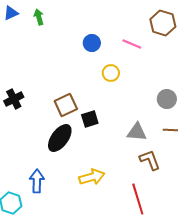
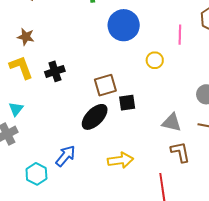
blue circle: (92, 43) -> (124, 25), moved, size x1.8
pink line: (132, 44) -> (180, 35), turned 60
blue arrow: (37, 181) -> (65, 156), turned 30

